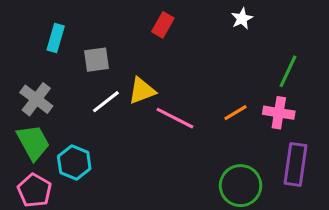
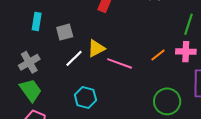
gray cross: (36, 99) -> (29, 62), turned 30
cyan hexagon: (74, 162) -> (85, 98), moved

